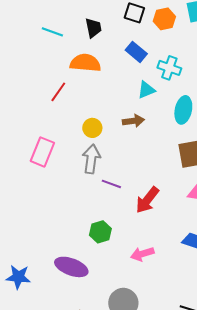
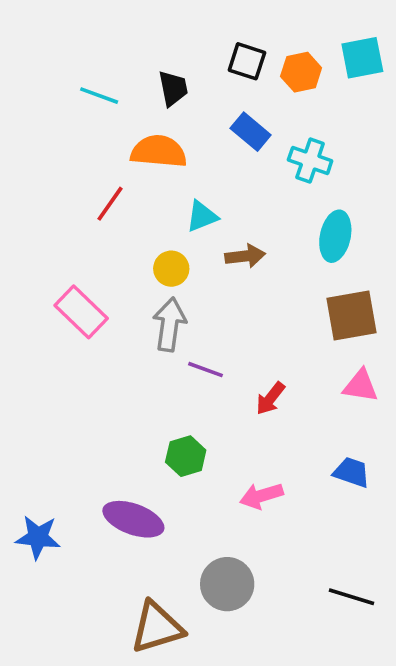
cyan triangle: (146, 90) -> (202, 216), moved
pink rectangle: (42, 152) -> (81, 312), turned -68
red arrow: (147, 200) -> (270, 398), size x0.7

